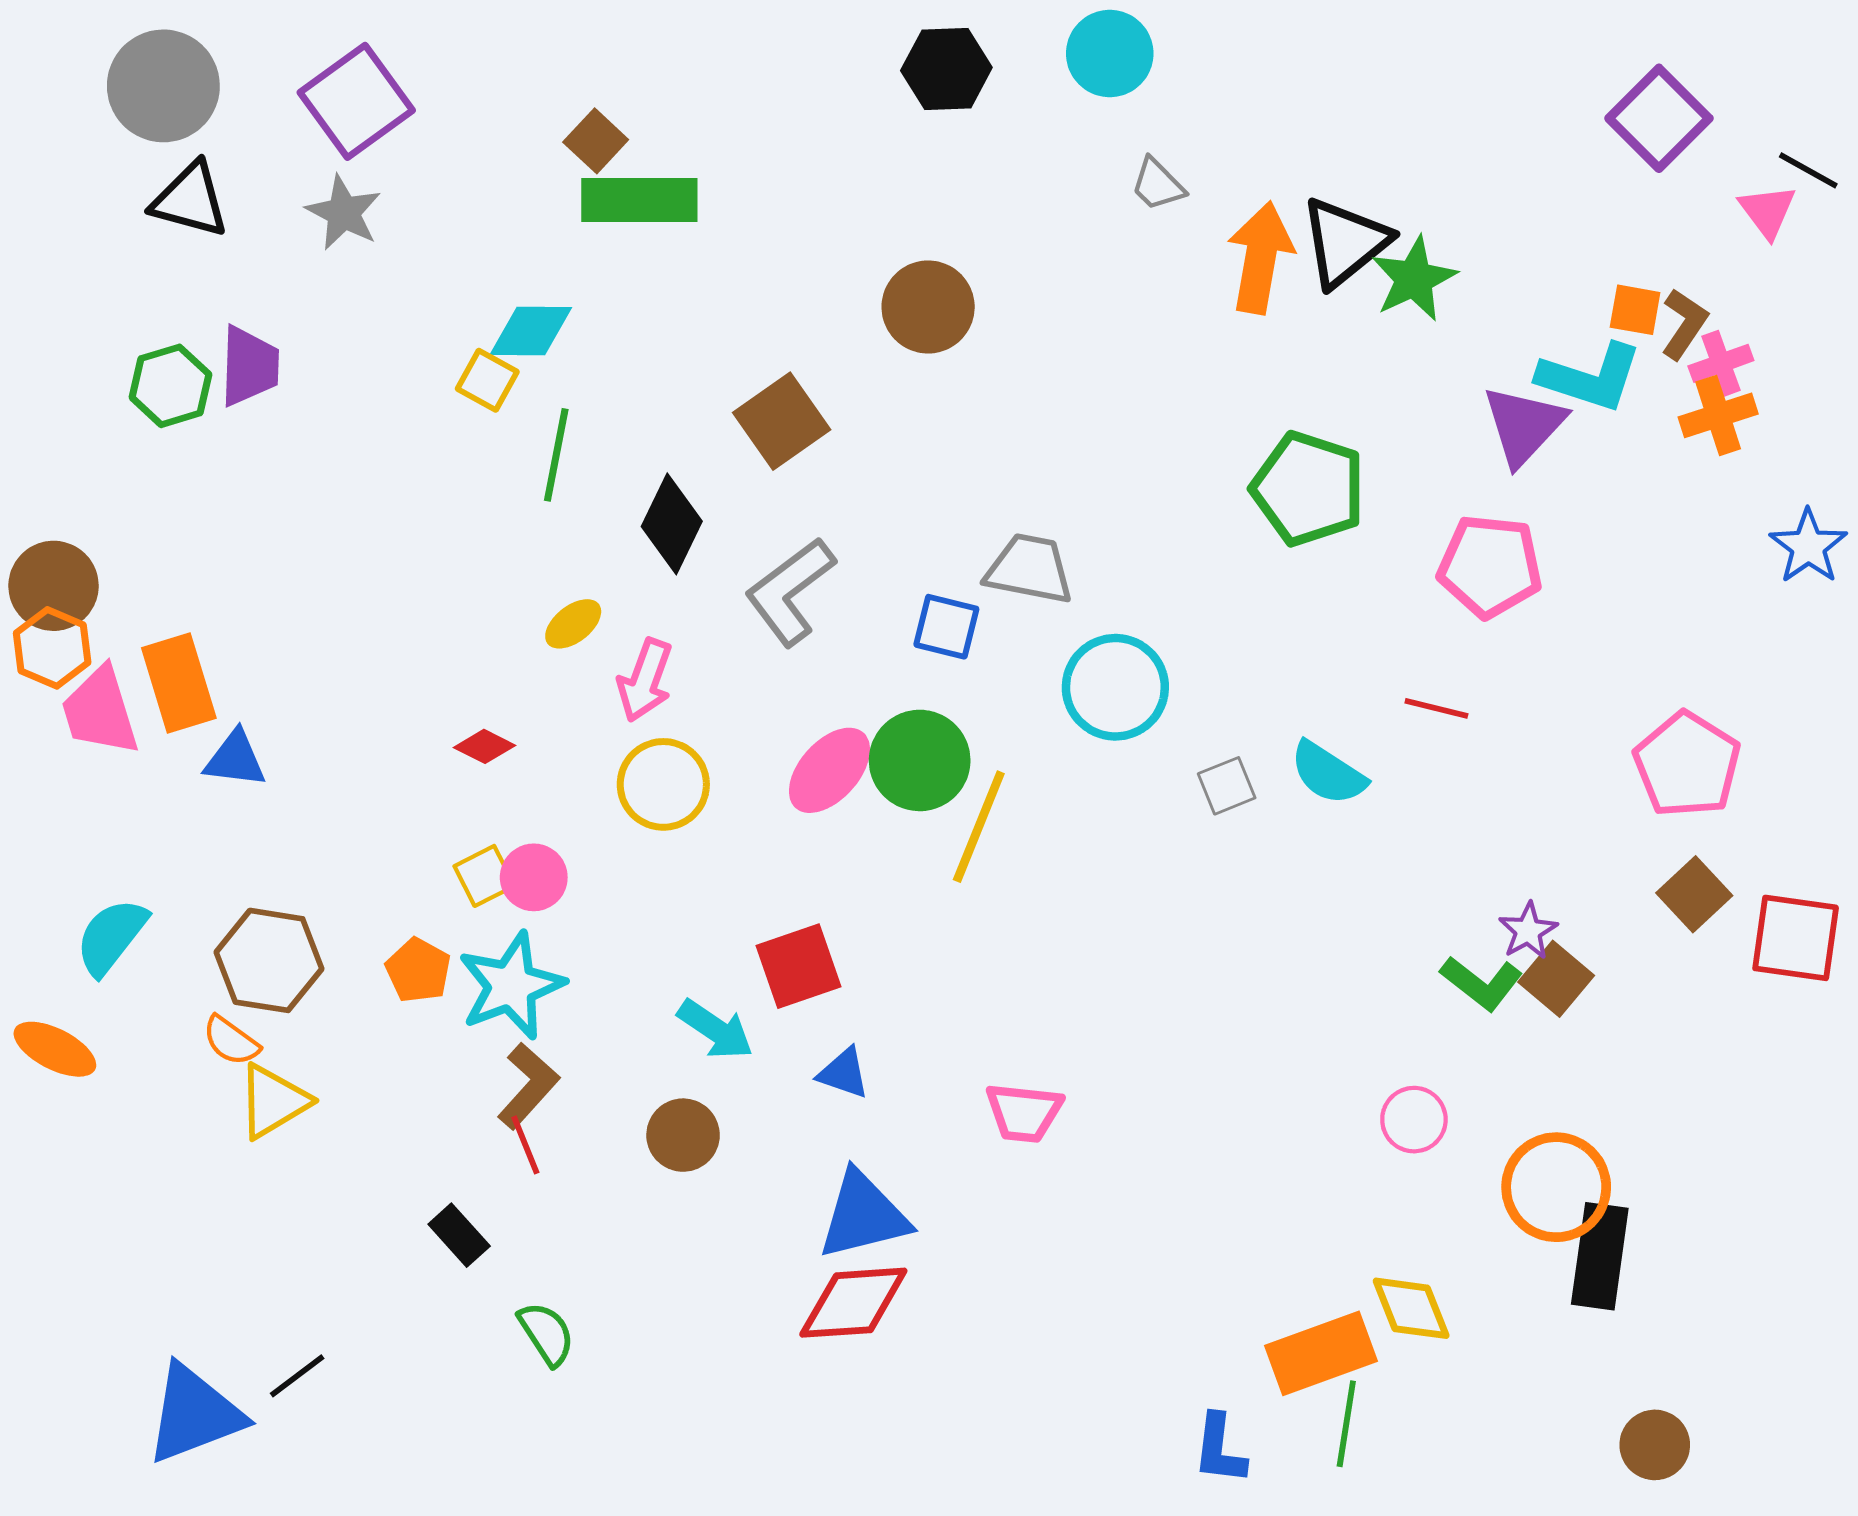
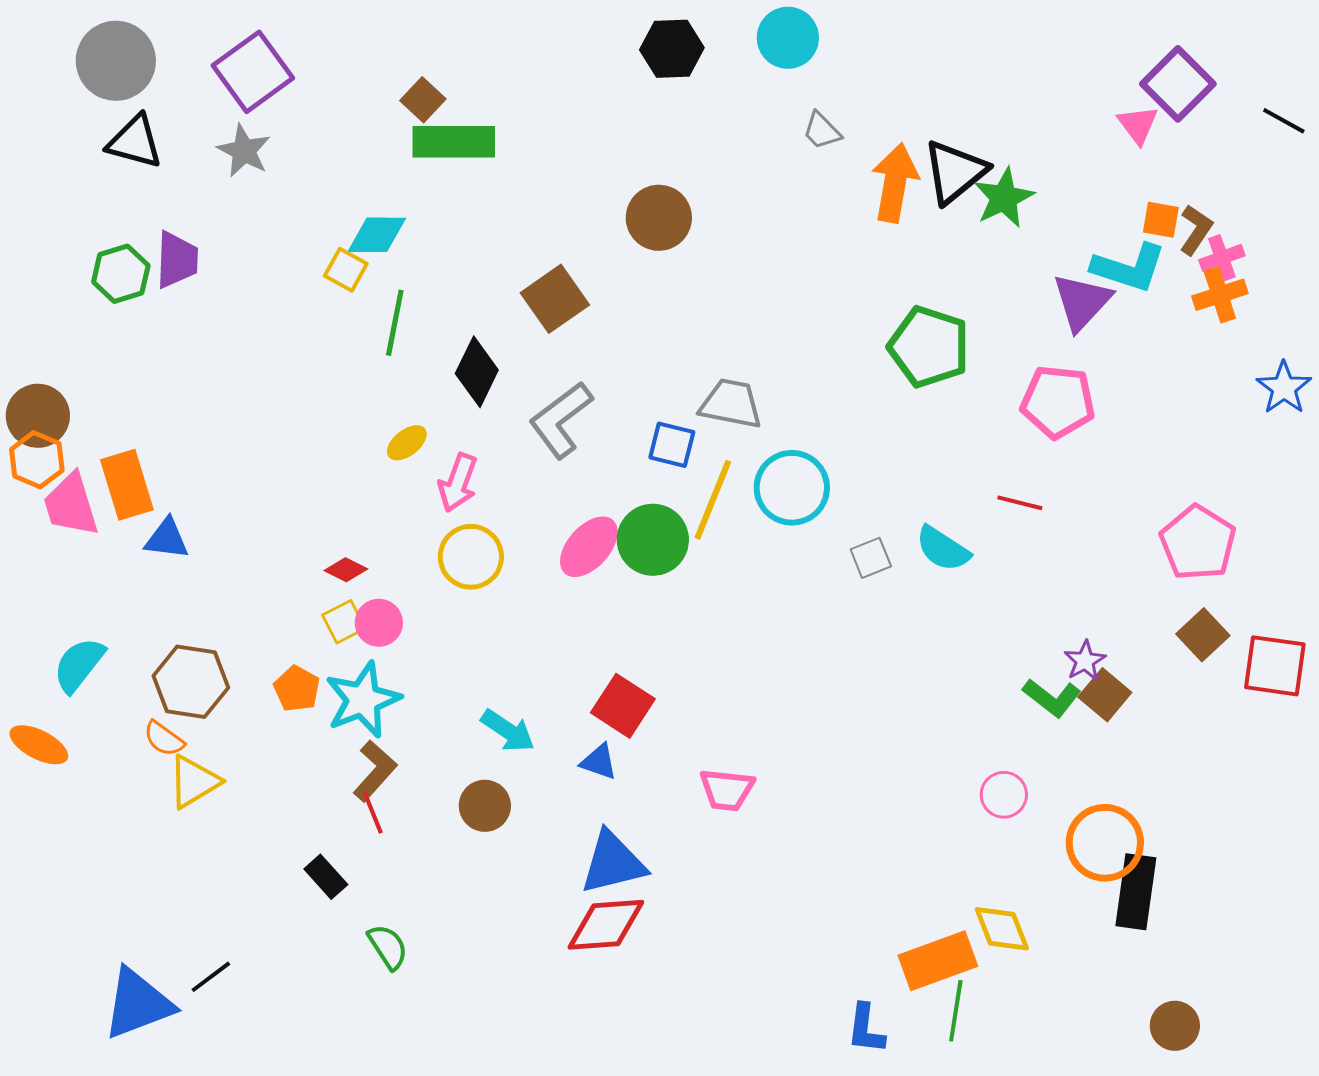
pink triangle: (1767, 211) -> (1138, 125), moved
red diamond: (484, 746) -> (346, 570), moved
yellow line: (979, 827) -> (713, 500), moved
red square: (799, 966) -> (623, 706), moved, turned -38

